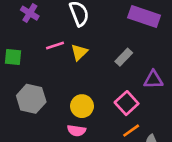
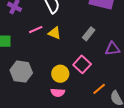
yellow triangle: (79, 52) -> (54, 33), turned -48
pink square: (127, 103) -> (82, 64), moved

